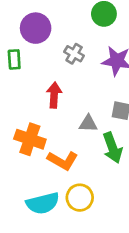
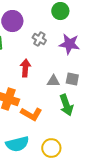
gray triangle: (88, 124) -> (53, 81), moved
yellow circle: (80, 198) -> (51, 148), moved

